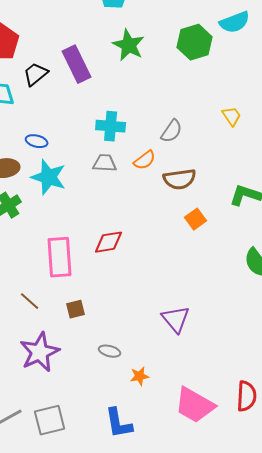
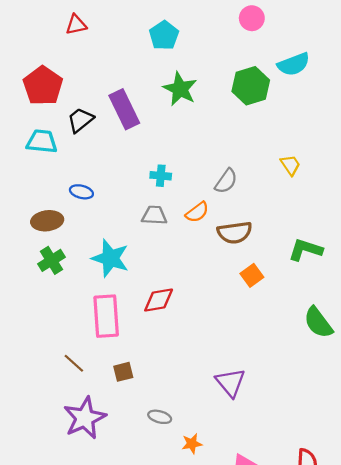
cyan cross: (111, 126) -> (161, 176), size x0.7
cyan star: (49, 177) -> (110, 258), moved

